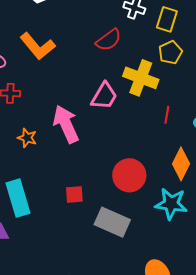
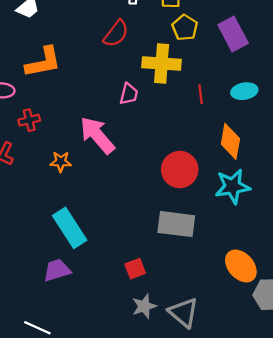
orange L-shape: (38, 46) -> (43, 62), turned -45
pink trapezoid: (104, 96) -> (129, 94), size x0.7
red square: (74, 194) -> (135, 269), moved

